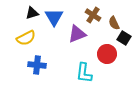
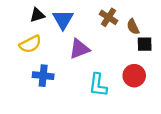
purple triangle: (77, 34) -> (79, 49), moved
black square: (124, 38) -> (145, 44), turned -32
red circle: (107, 54) -> (134, 76), moved

